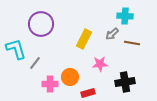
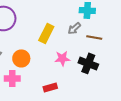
orange circle: (70, 77) -> (21, 58), moved
black cross: (125, 82) -> (88, 63), moved, turned 30

